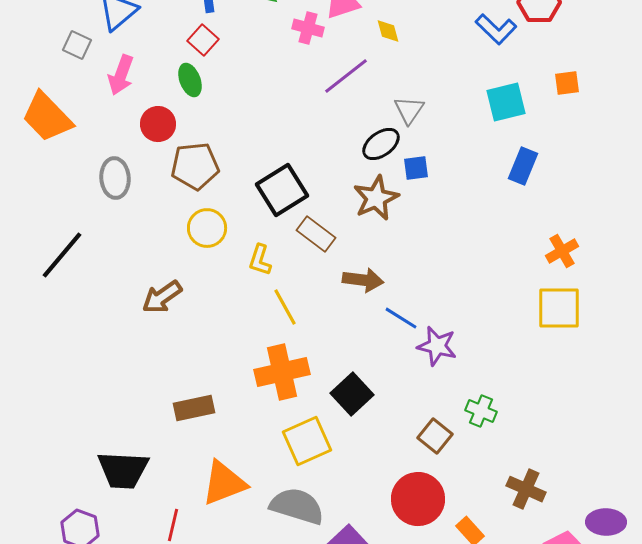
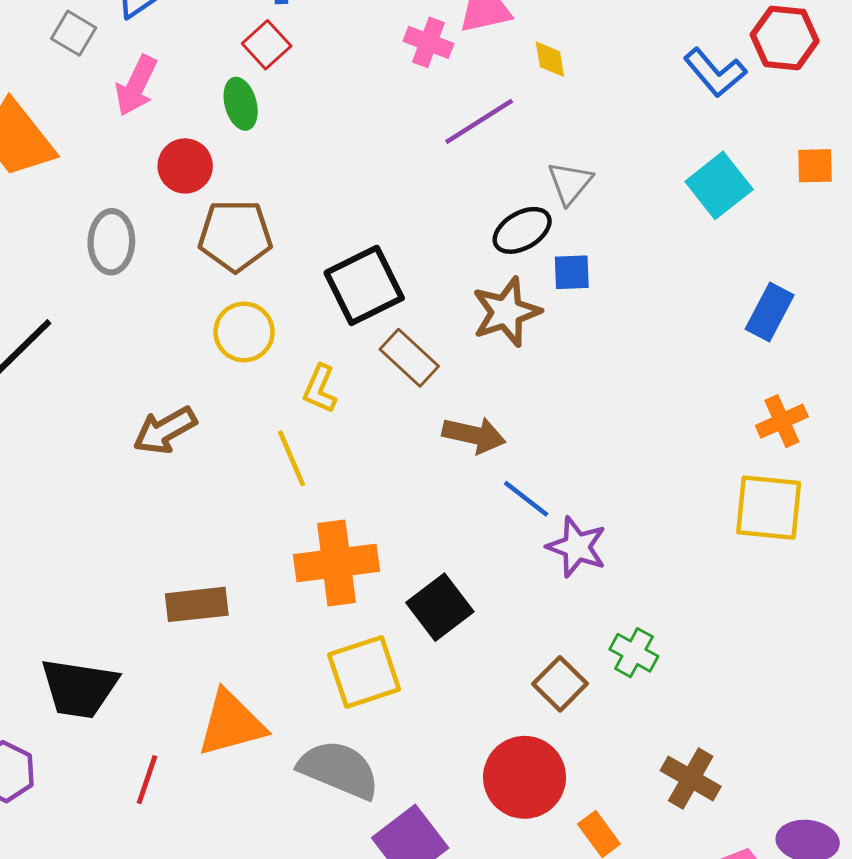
cyan square: (506, 102) -> (719, 185), turned -30
blue rectangle: (523, 166) -> (770, 312), moved
yellow line: (285, 307) -> (291, 458), moved

